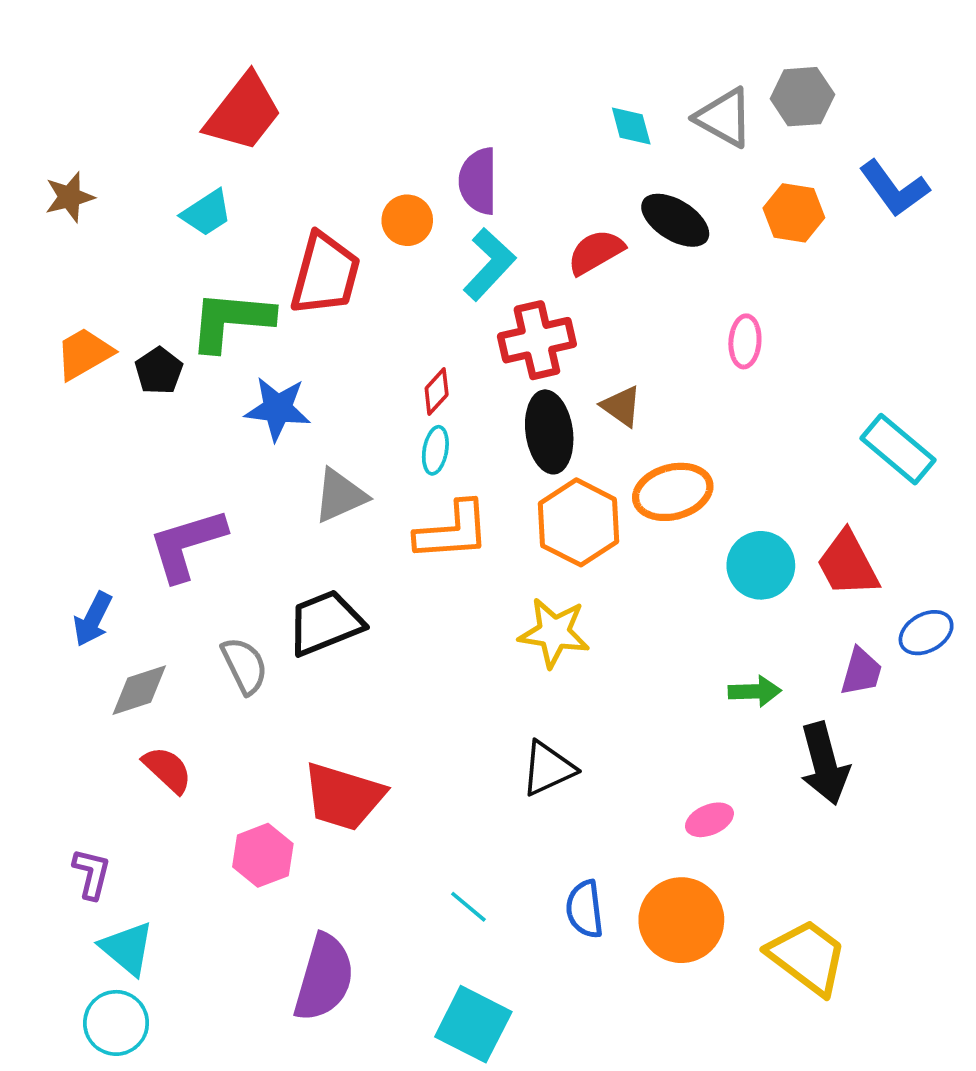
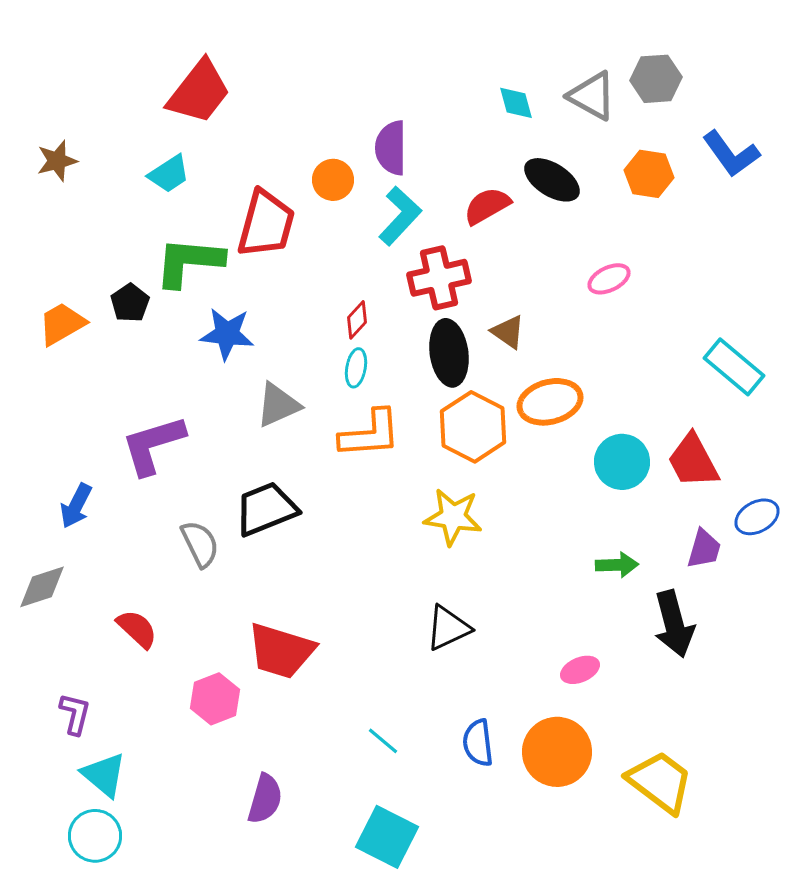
pink ellipse: (745, 341) -> (609, 279), turned 60
orange trapezoid: (84, 354) -> (62, 324), moved
gray diamond: (139, 690) -> (42, 587), moved
purple semicircle: (324, 978) -> (265, 799), size x0.7

